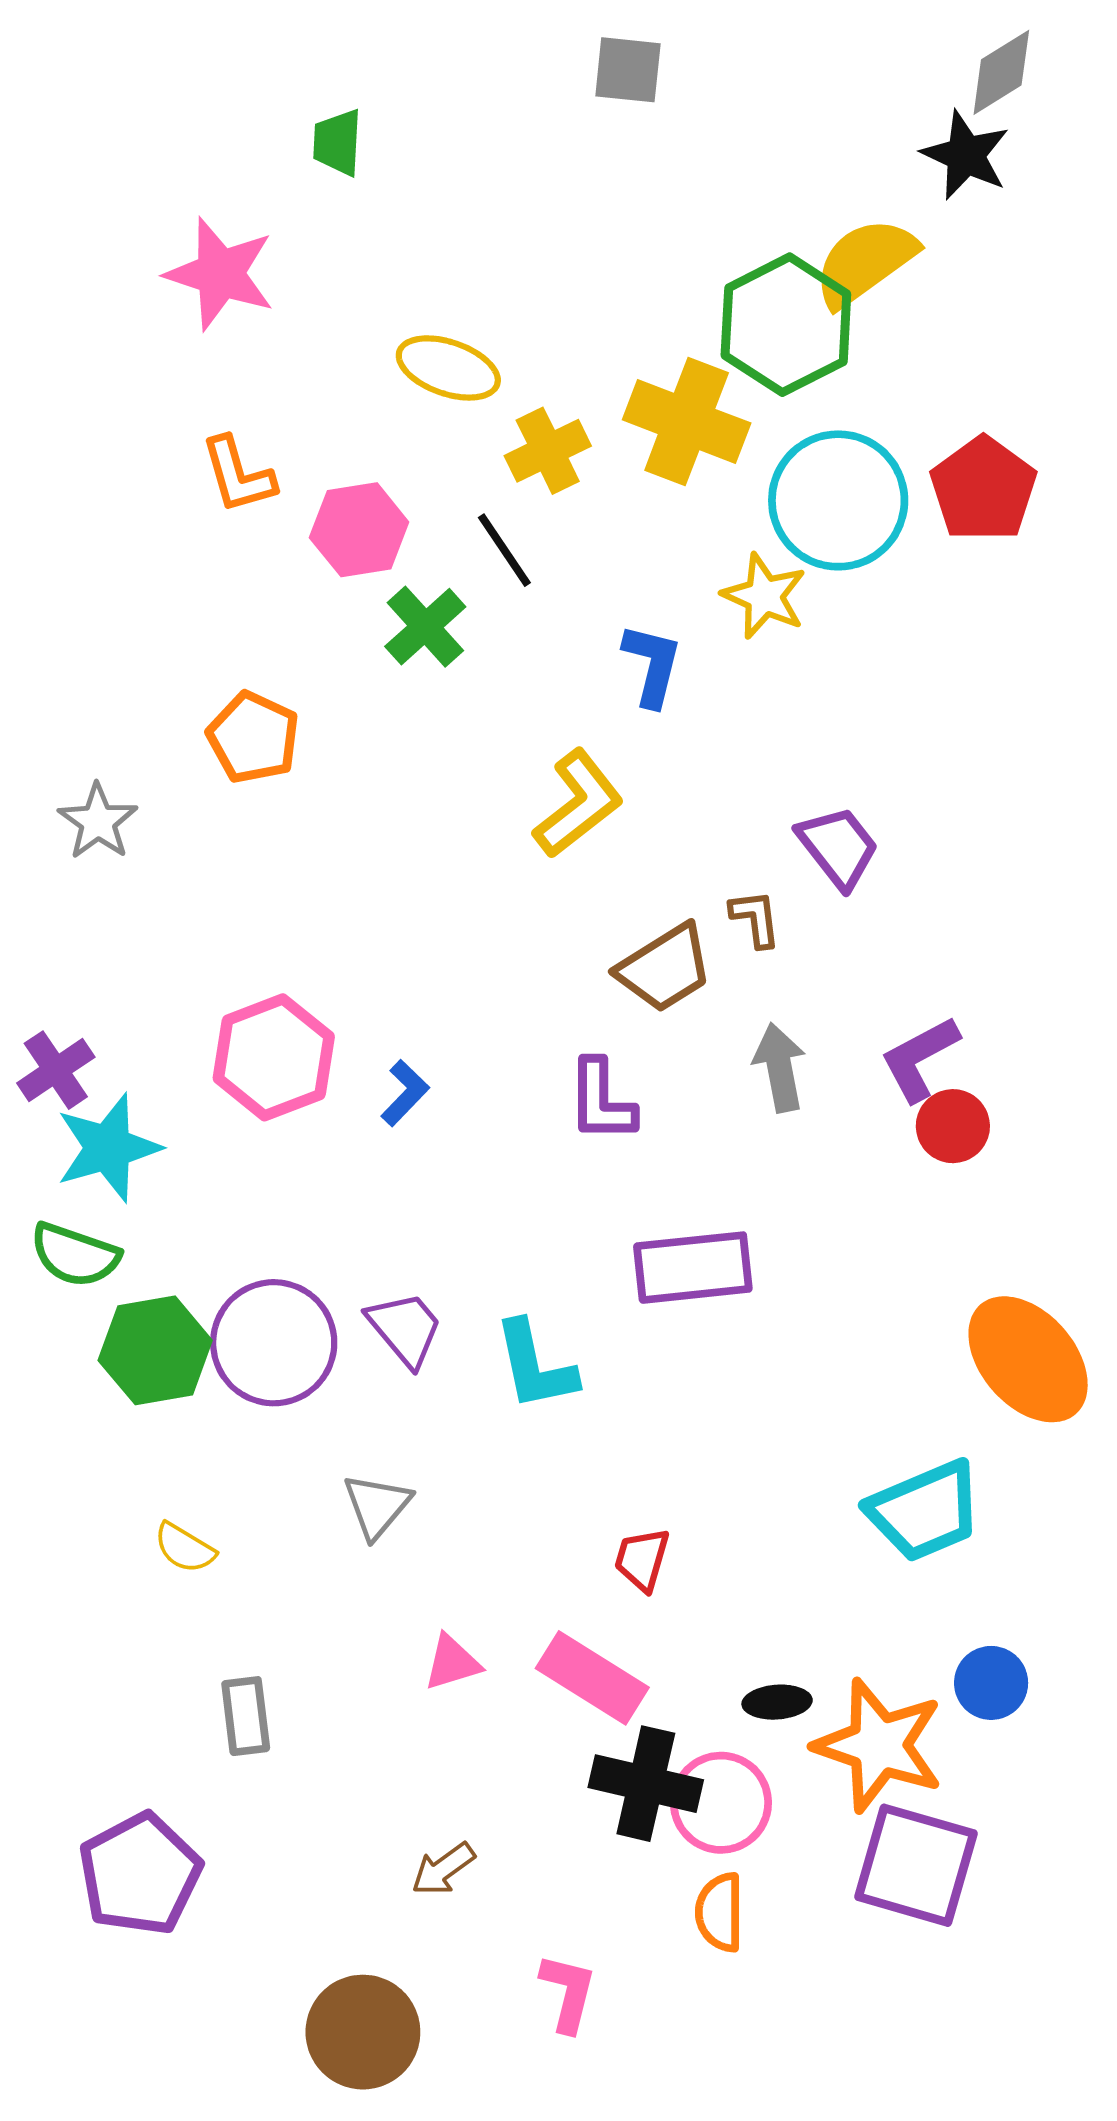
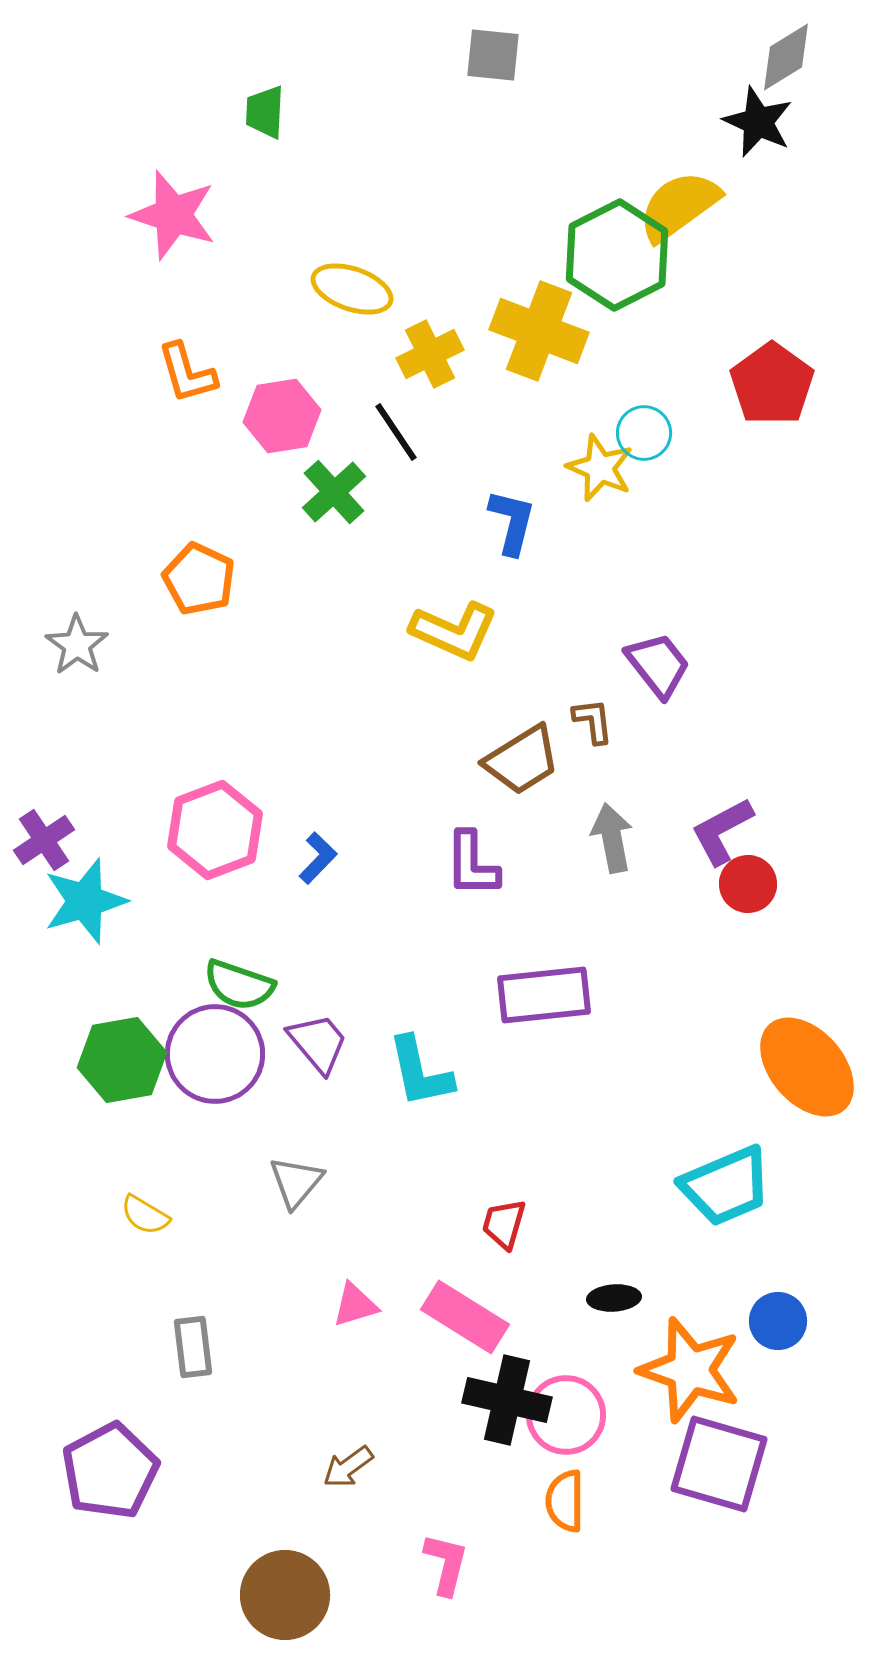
cyan circle: (838, 500) -> (644, 433), moved, size x0.5
yellow L-shape: (578, 804) -> (454, 631), turned 62
green semicircle: (75, 1255) -> (239, 985), moved
black ellipse: (777, 1702) -> (614, 1298), moved

